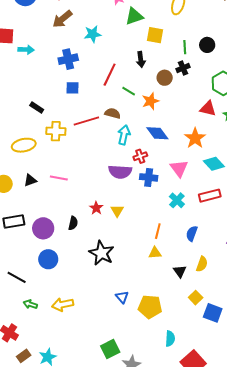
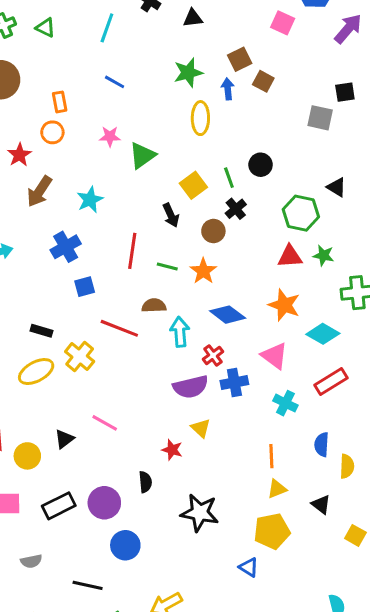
yellow square: (155, 35) -> (193, 185), moved, turned -30
red line: (86, 121) -> (119, 328), turned 55
yellow cross: (56, 131) -> (80, 356), turned -36
yellow ellipse: (24, 145) -> (36, 372), moved
pink line: (59, 178) -> (105, 423), turned 36
yellow triangle: (117, 211) -> (201, 428), moved
yellow semicircle: (202, 264) -> (347, 466), moved
yellow pentagon: (150, 307) -> (272, 531), moved

